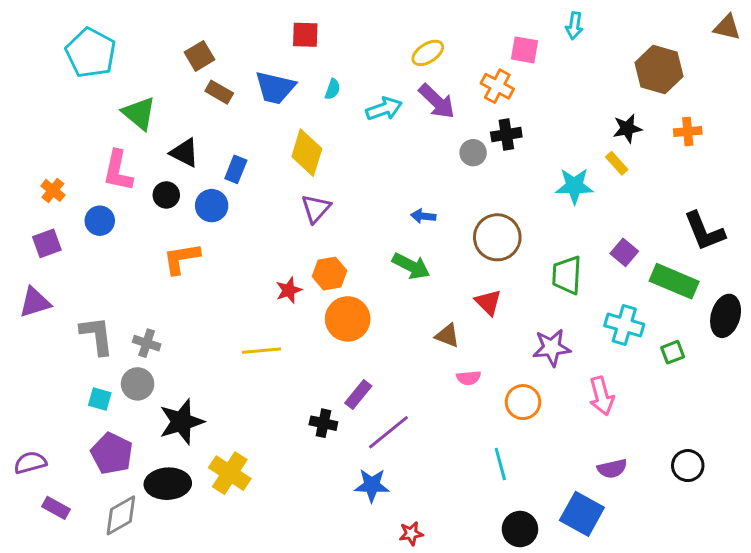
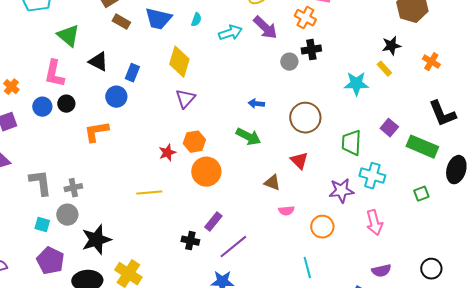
orange cross: (688, 132) -> (431, 62), moved, turned 36
black circle: (166, 195) -> (66, 104), moved
cyan cross: (624, 325) -> (372, 176), moved
gray cross: (147, 343) -> (73, 188), turned -30

